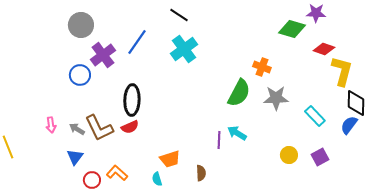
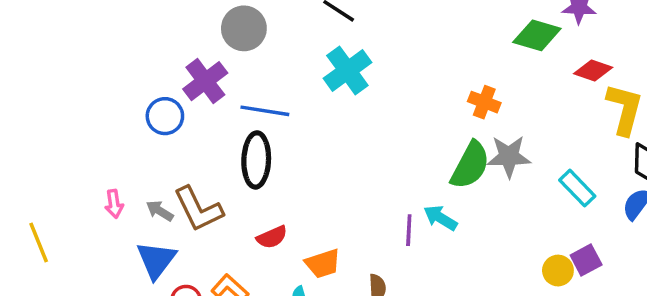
gray circle: (81, 25) -> (244, 28), moved
blue line: (137, 42) -> (265, 111), moved, turned 64
green semicircle: (239, 93) -> (470, 165), moved
red semicircle: (130, 127) -> (272, 237), moved
yellow circle: (289, 155) -> (558, 271), moved
blue triangle: (75, 157) -> (156, 260), size x1.4

